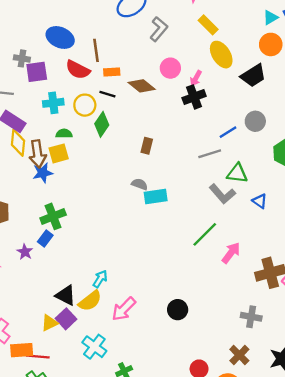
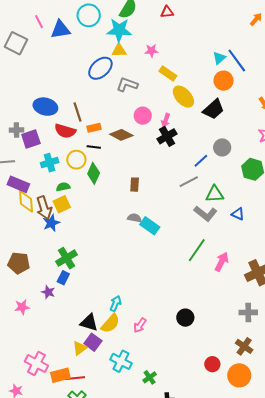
gray L-shape: (159, 29) -> (127, 85), turned -100
cyan rectangle: (156, 196) -> (150, 226), turned 54
pink arrow: (124, 309) -> (140, 325), size x0.7

